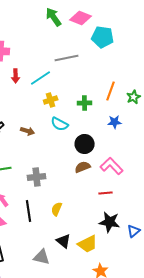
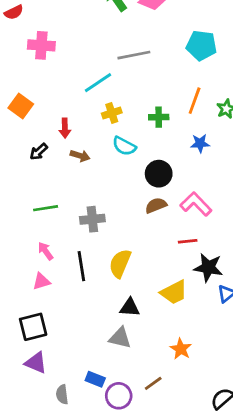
cyan pentagon: (103, 37) -> (201, 45), moved
red arrow: (16, 76) -> (65, 128), moved
yellow semicircle: (57, 209) -> (120, 263), size x1.5
black star: (110, 222) -> (208, 268), moved
black triangle: (64, 241) -> (130, 308), turned -35
yellow trapezoid: (88, 244) -> (174, 292), moved
gray triangle: (42, 257) -> (120, 338), moved

